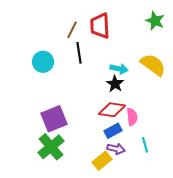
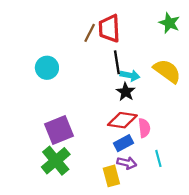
brown line: (72, 30) -> (90, 33), moved
black line: (79, 53) -> (117, 62), moved
yellow rectangle: (102, 161) -> (111, 176), turned -66

